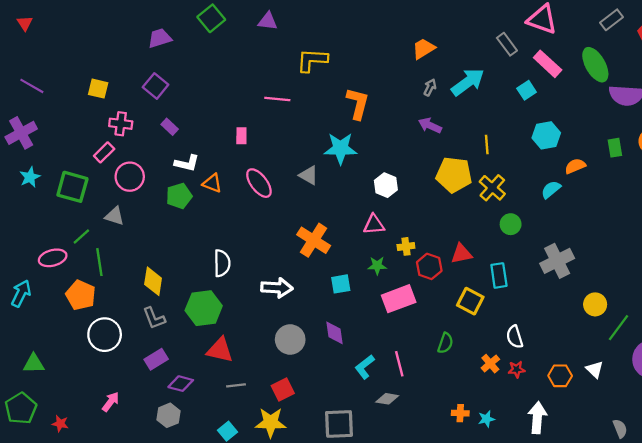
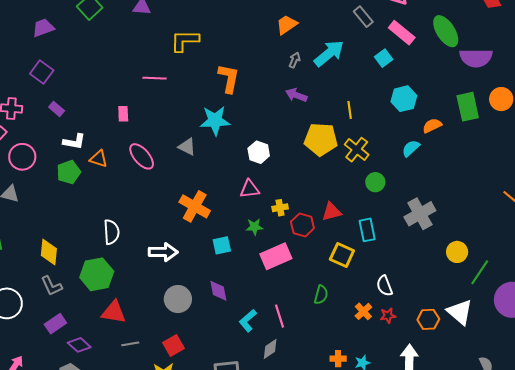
green rectangle: (615, 148) -> (468, 107), size x1.6
white triangle: (595, 369) -> (460, 312), size x1.6
purple diamond: (181, 384) -> (79, 345), turned 30
gray diamond: (387, 399) -> (270, 349), turned -40

